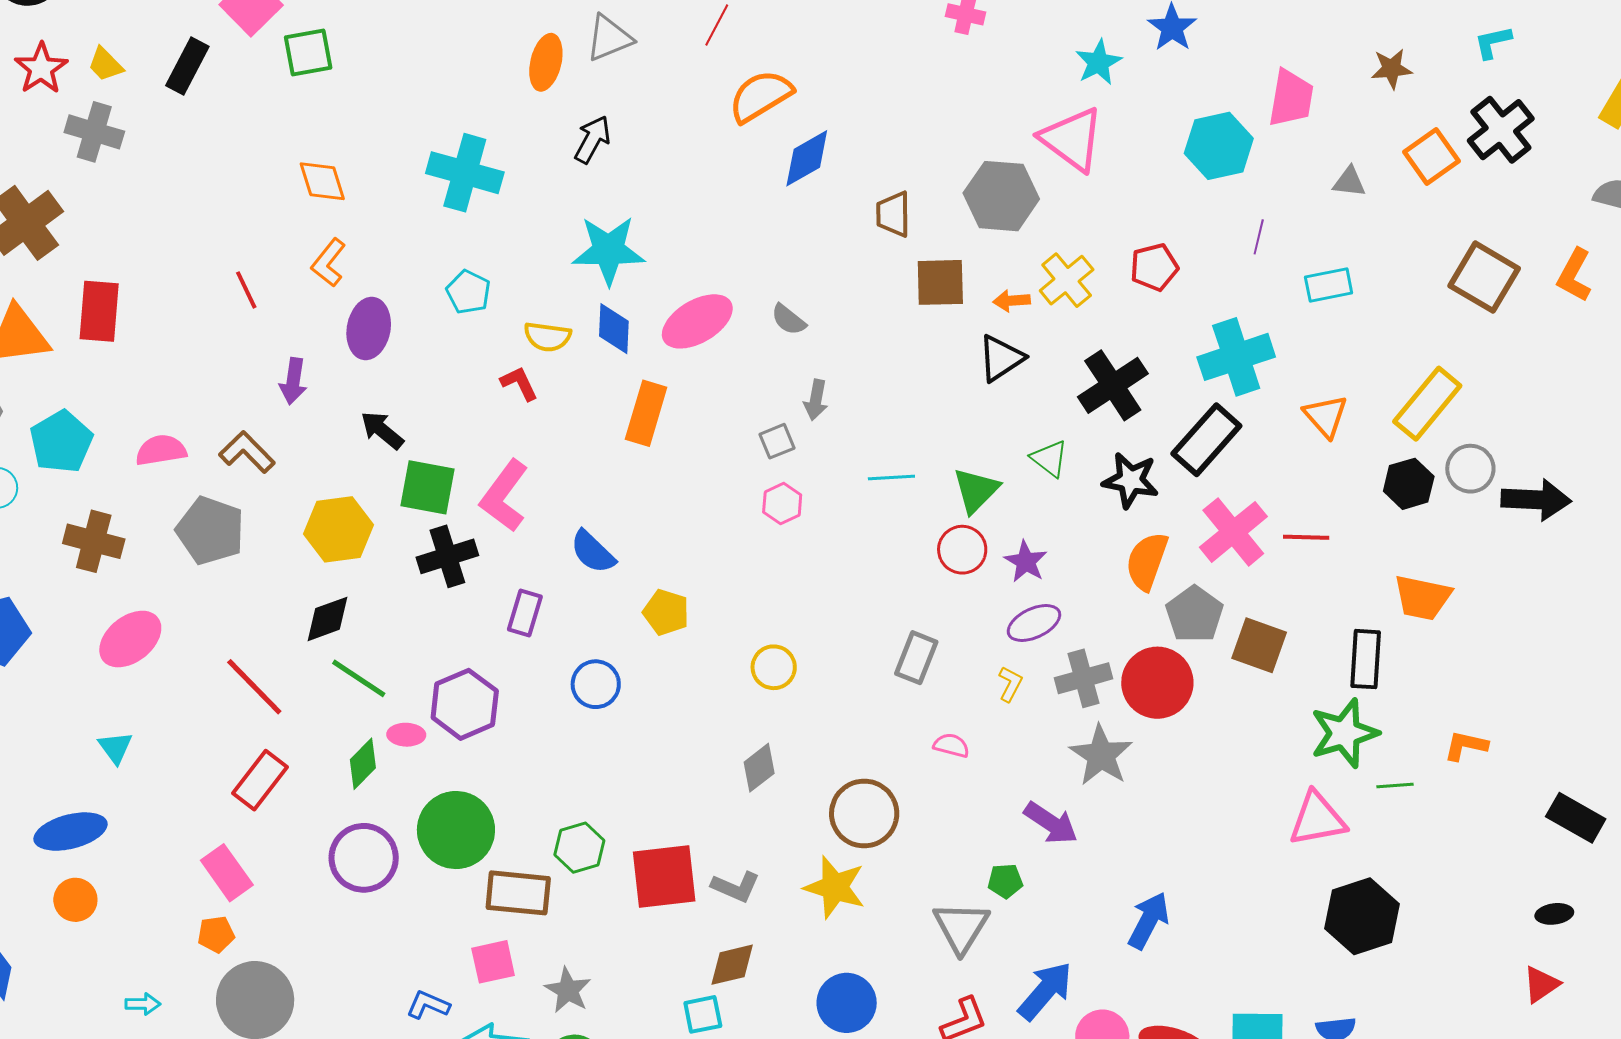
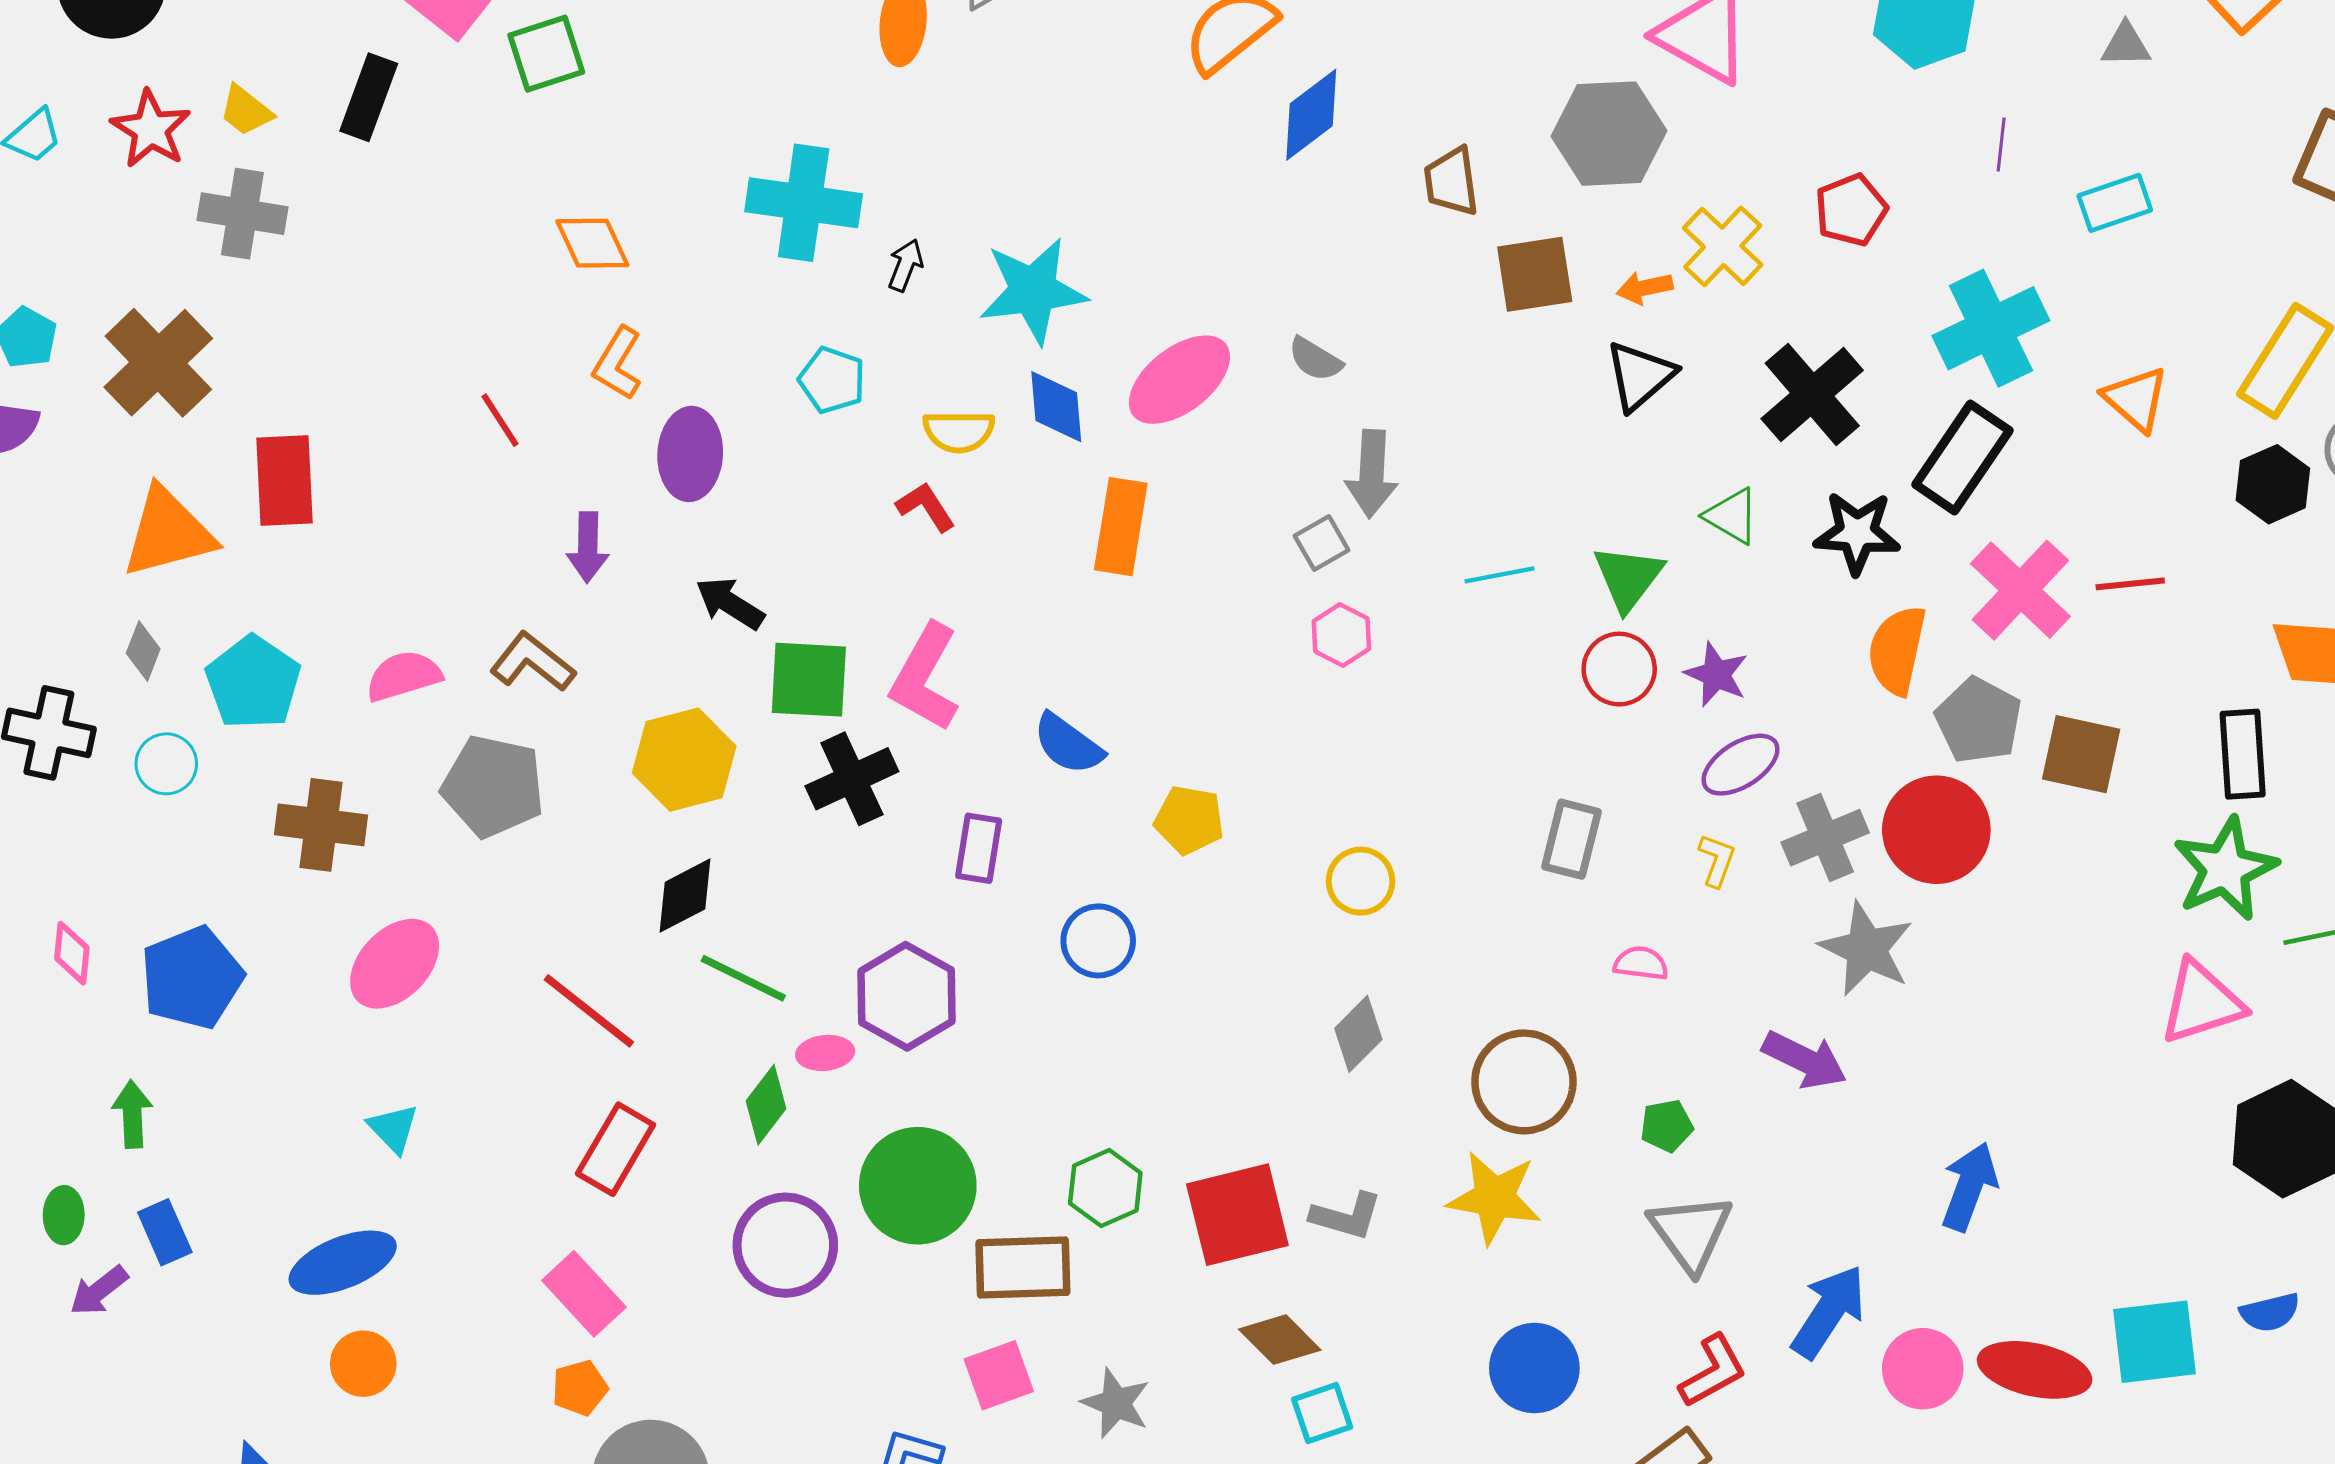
black arrow: (592, 139) -> (905, 265), moved, size x0.7
gray arrow: (816, 400) -> (1372, 474), size x1.4
green pentagon: (1005, 881) -> (1667, 1126), moved
brown diamond: (732, 965) -> (1280, 1340), moved, turned 66

